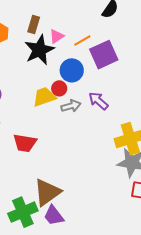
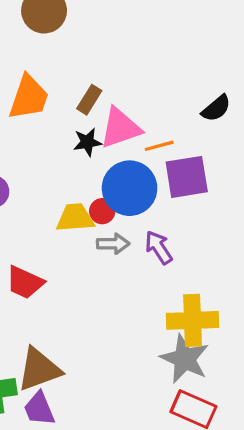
pink triangle: (57, 36) -> (120, 128), size x1.8
black star: (39, 50) -> (87, 142), size x0.6
blue circle: (72, 70) -> (130, 188), size x1.4

